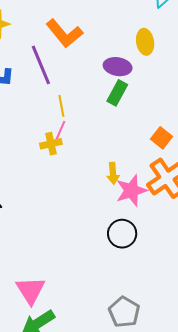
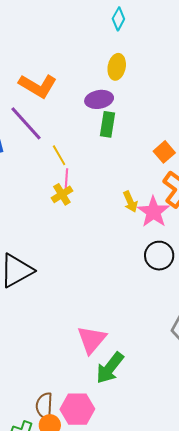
yellow ellipse: (145, 42) -> (117, 67), turned 40
orange square: (161, 138) -> (164, 152), turned 30
pink triangle: (30, 290) -> (92, 340), turned 32

